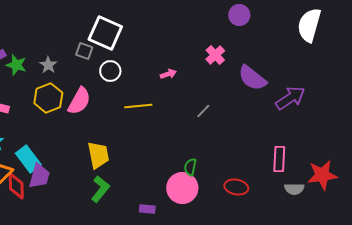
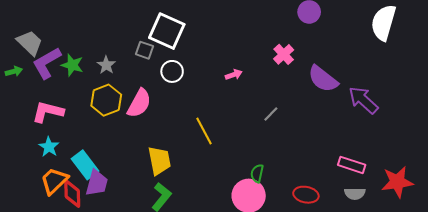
purple arrow: (290, 98) -> (363, 100), turned -104
yellow line: (138, 106) -> (204, 131), moved, turned 68
pink rectangle: (279, 159) -> (352, 165), turned -75
gray semicircle: (294, 189) -> (355, 194), moved

